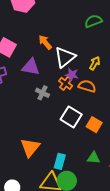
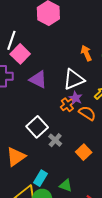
orange arrow: (45, 42) -> (86, 53), moved
gray cross: (42, 93) -> (55, 140), moved
white square: (71, 117) -> (37, 127), moved
green triangle: (94, 158) -> (66, 186), moved

